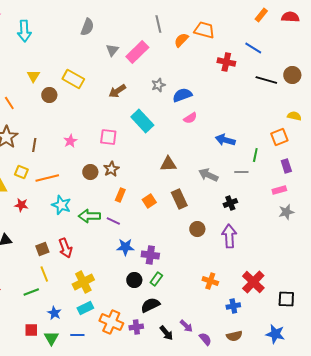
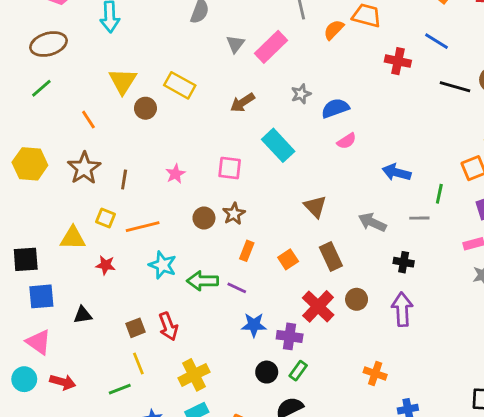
yellow triangle: (33, 76) -> (123, 81), size x1.5
brown triangle: (168, 164) -> (315, 207), turned 48
black cross: (230, 203) -> (404, 262), turned 32
red cross: (253, 282) -> (318, 306), moved

